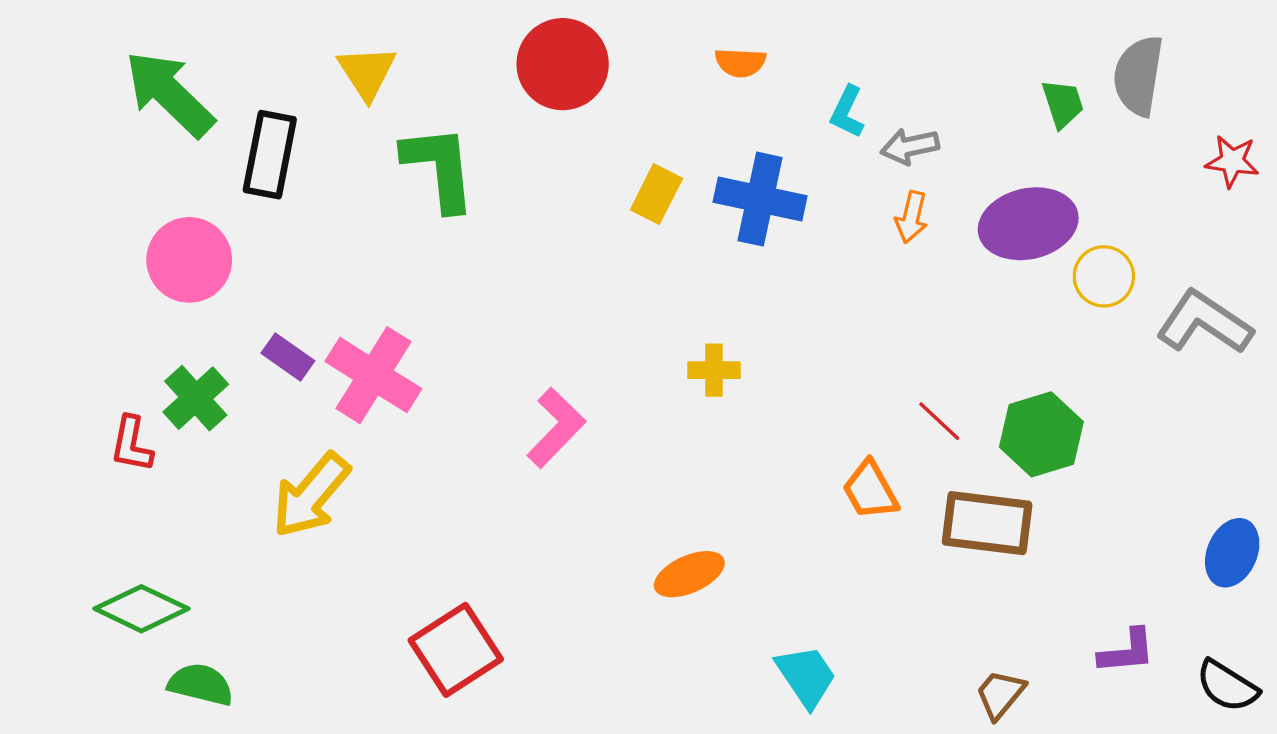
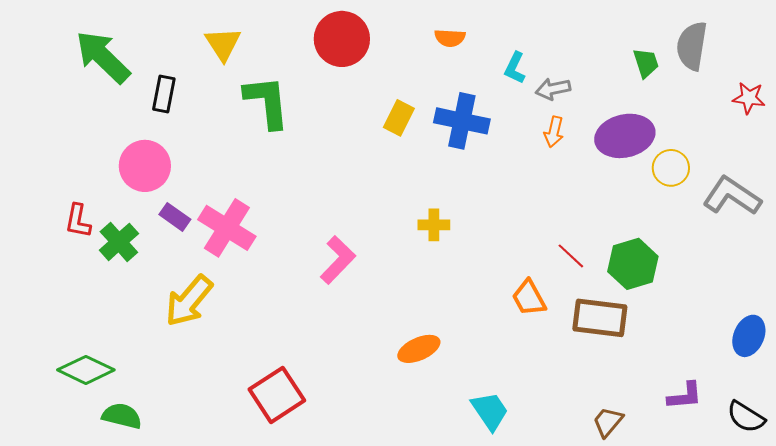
black rectangle: (270, 155) -> (164, 94), size x0.7
pink circle: (189, 260) -> (145, 166), moved
red L-shape: (132, 444) -> (78, 221), moved

